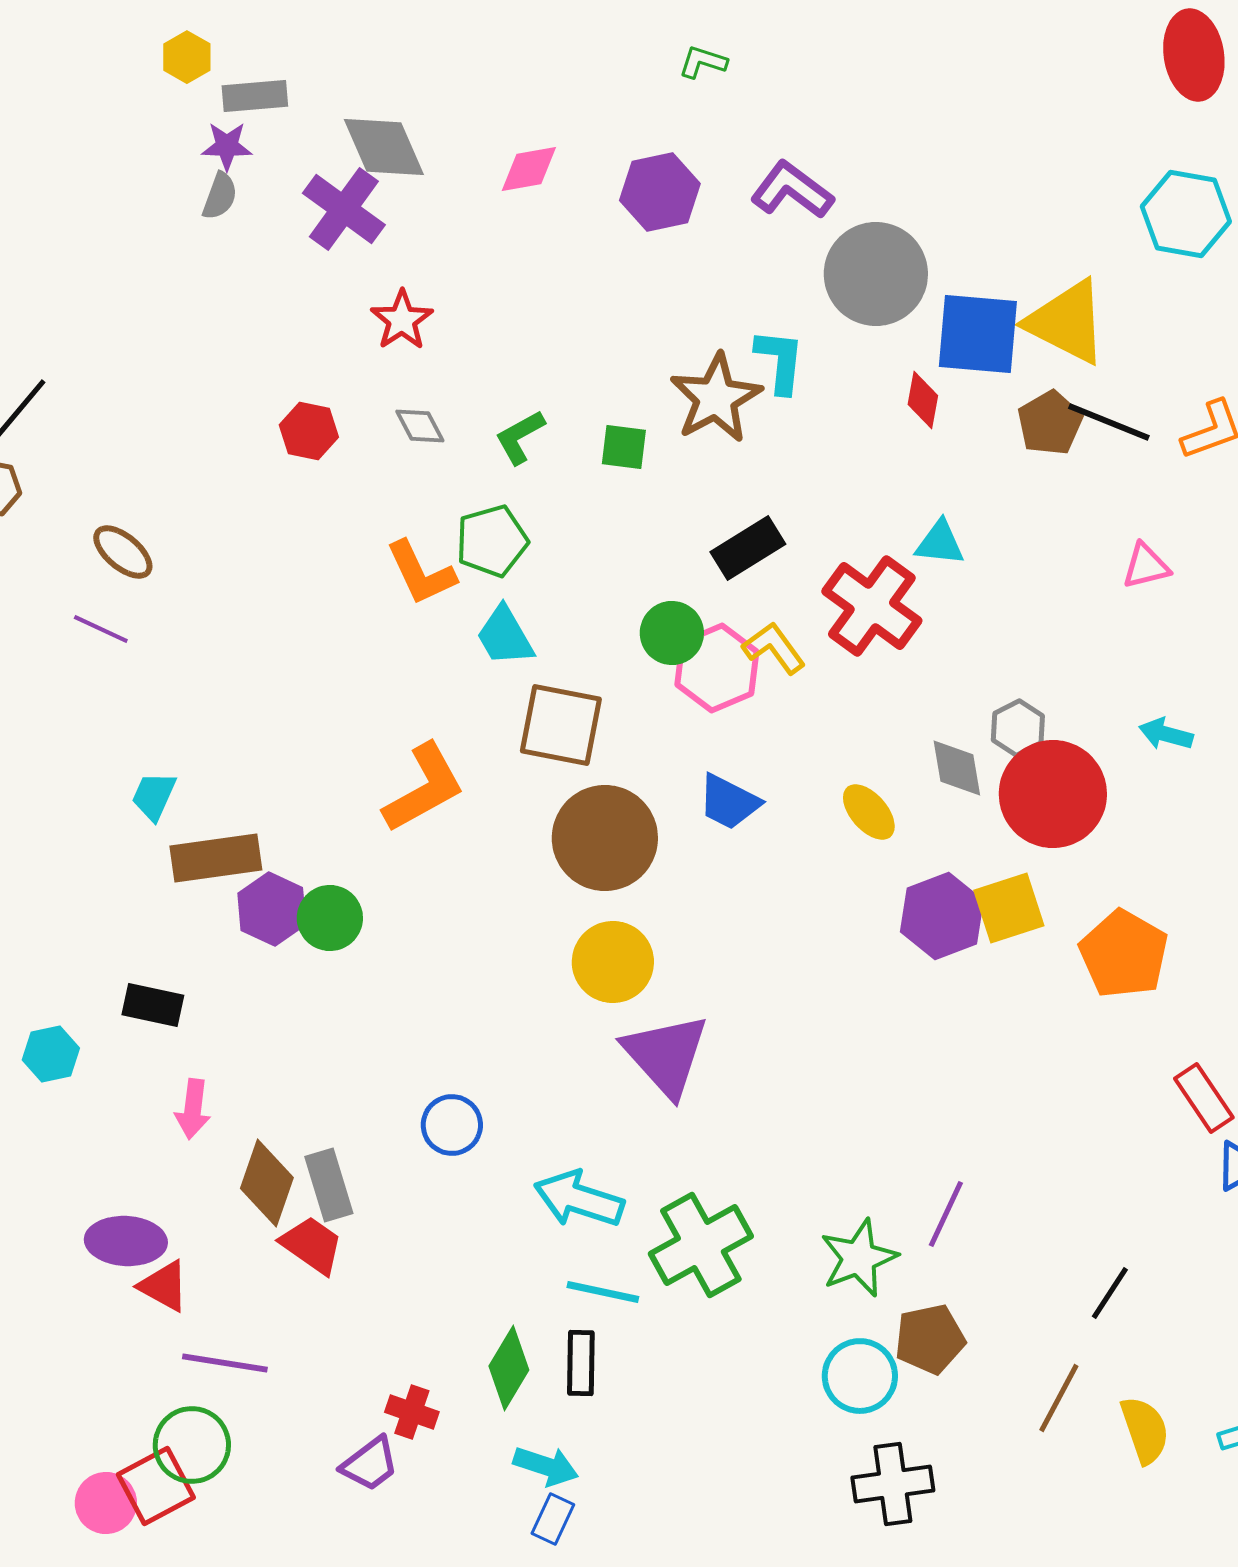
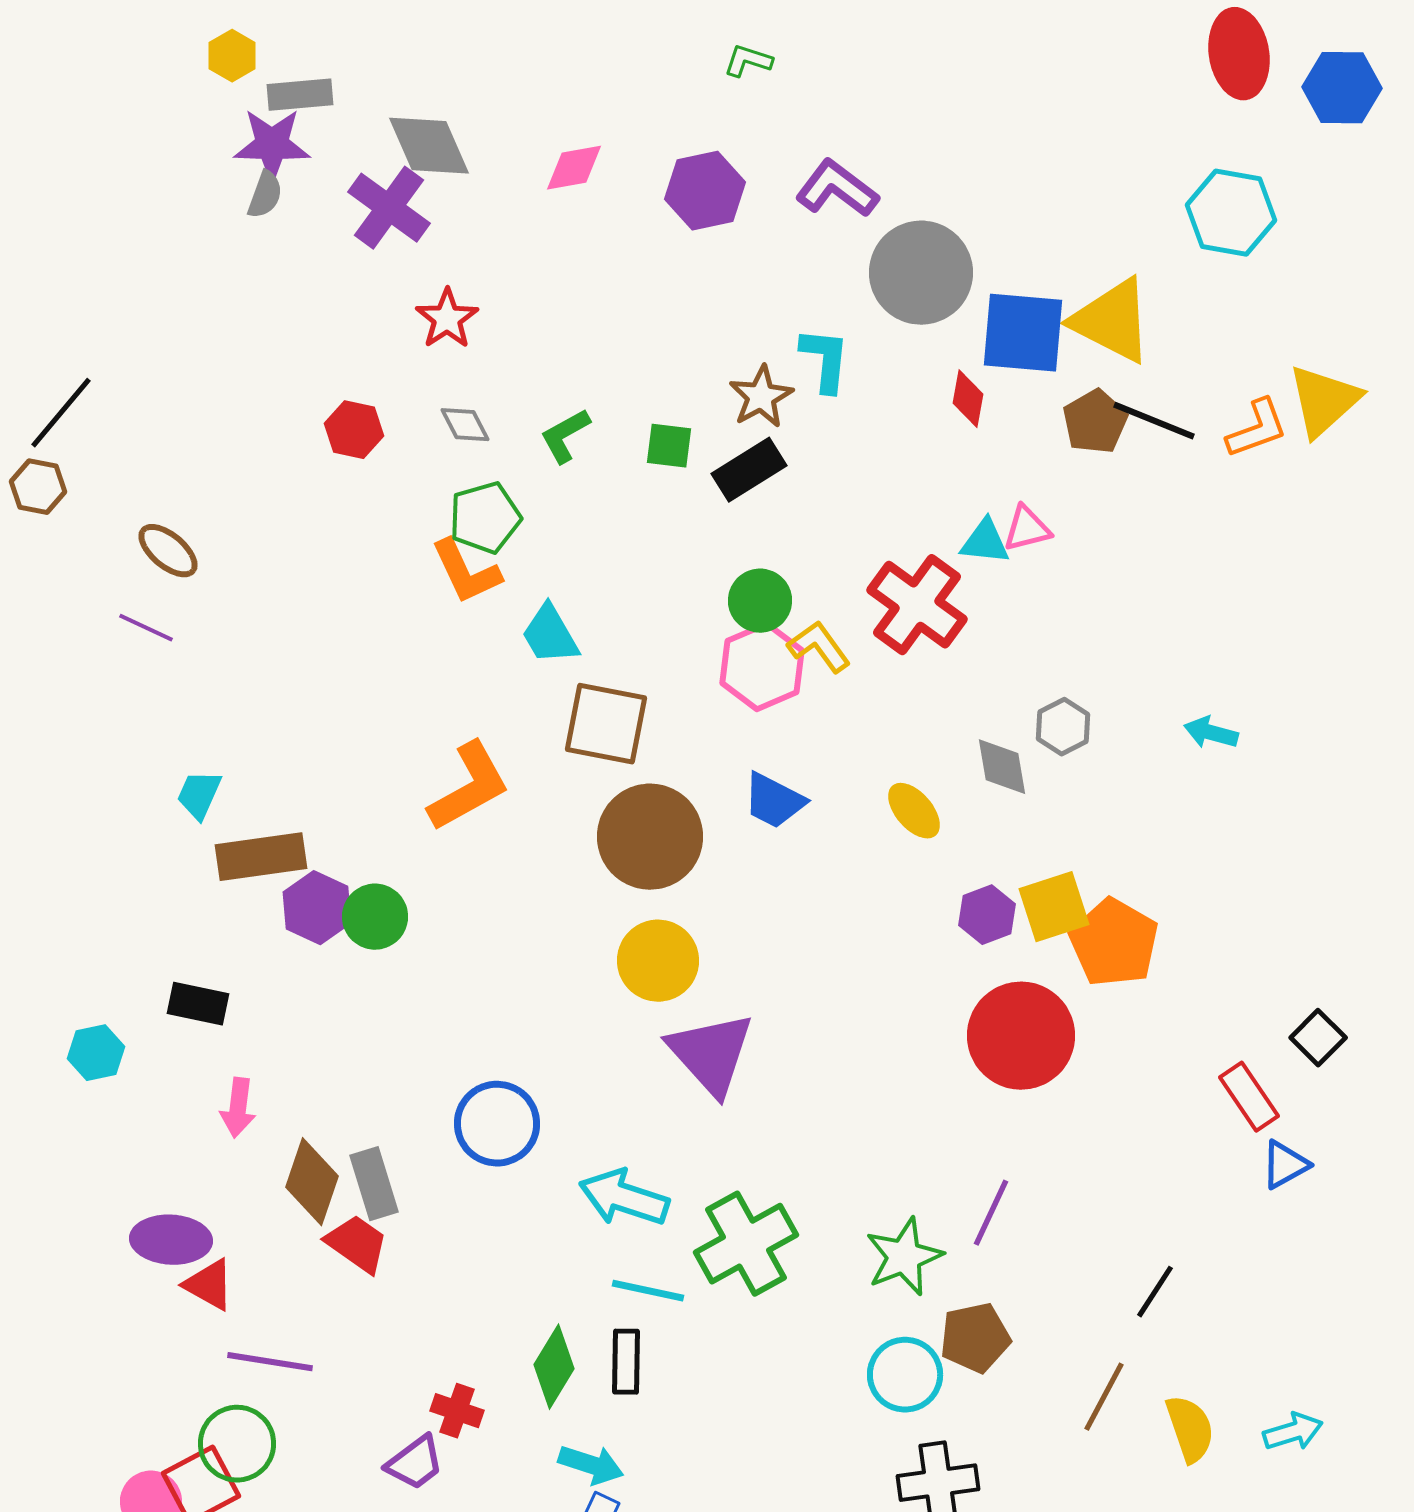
purple star: (227, 146) -> (272, 145), size x1.5
brown star: (716, 398) -> (761, 397), size x0.7
green pentagon: (492, 541) -> (485, 518), moved
black rectangle: (748, 548) -> (749, 470), moved
pink triangle: (1146, 566) -> (1027, 529), moved
green circle: (672, 633) -> (760, 601), moved
red circle: (1053, 794) -> (1021, 1036), moved
purple hexagon: (942, 916) -> (987, 915), size x0.7
orange pentagon: (1124, 954) -> (1114, 943), moved
blue circle: (452, 1125) -> (497, 1124), size x1.4

